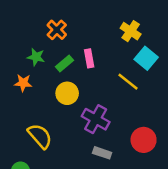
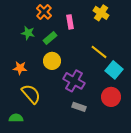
pink rectangle: (89, 58) -> (70, 22), moved
cyan square: (146, 58) -> (114, 70), moved
orange star: (23, 83) -> (20, 68), moved

